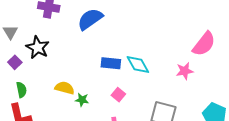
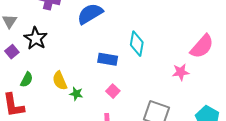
cyan diamond: (138, 65) -> (137, 44), moved, turned 35
yellow semicircle: (65, 88) -> (60, 81), turned -132
green semicircle: (21, 90) -> (27, 80), moved, turned 35

